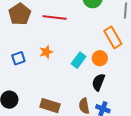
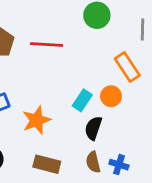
orange star: (46, 52) -> (37, 120), moved, size x1.5
black semicircle: (98, 82) -> (93, 128), moved

